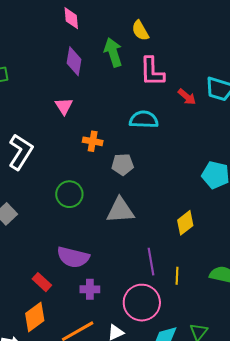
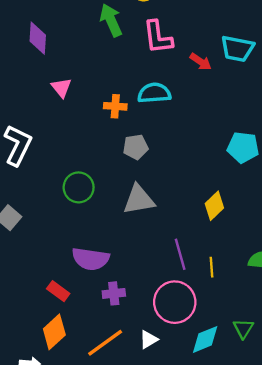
purple diamond: (74, 61) -> (38, 38), moved
orange cross: (93, 141) -> (115, 106), moved

